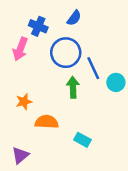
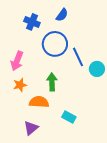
pink arrow: (20, 49) -> (17, 61), moved
green arrow: (73, 87) -> (52, 82), moved
purple triangle: (20, 155) -> (31, 128), moved

